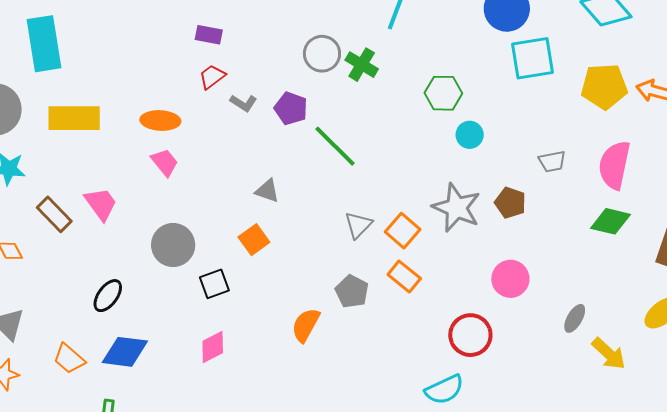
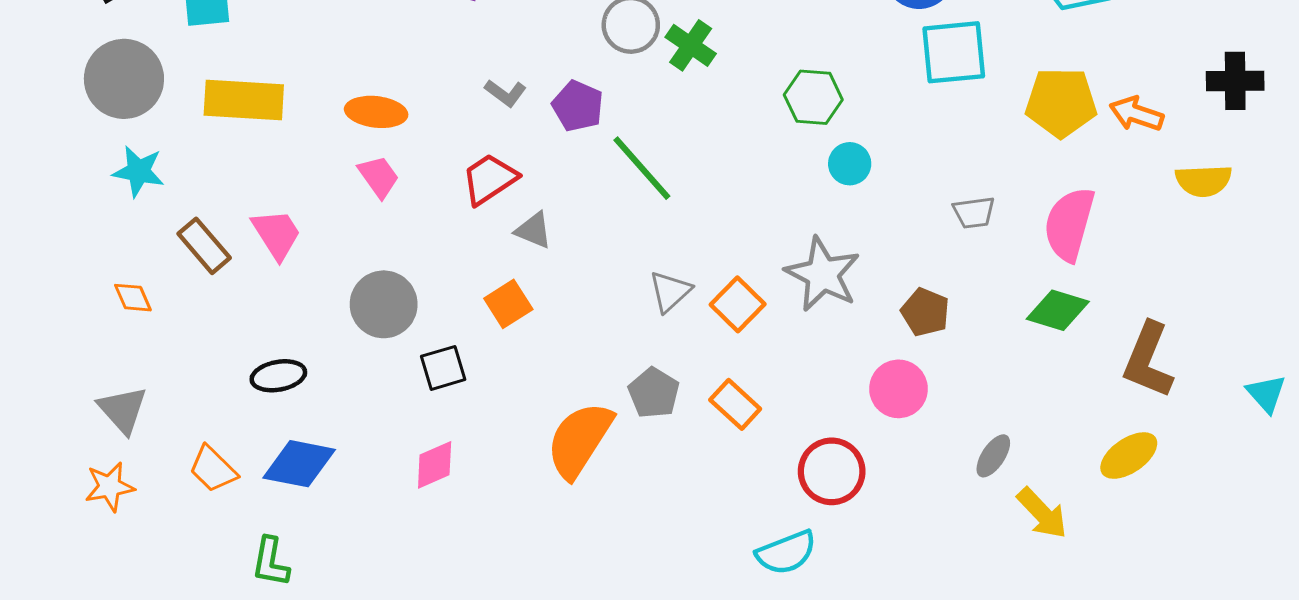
red trapezoid: (212, 77) -> (489, 179), moved, size x1.4
brown pentagon: (510, 203) -> (925, 312), moved
orange rectangle: (404, 277) -> (735, 404), moved
black ellipse: (108, 296) -> (278, 376), turned 40
orange semicircle: (306, 325) -> (579, 440), size x1.5

